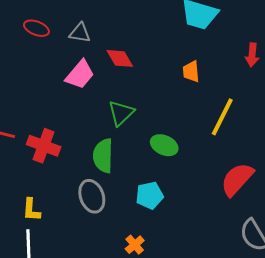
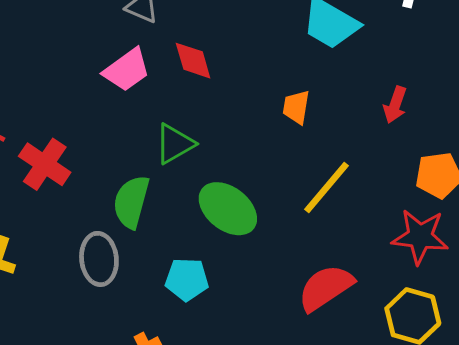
green ellipse: (164, 145) -> (228, 209), size x1.4

